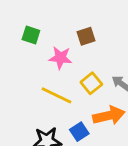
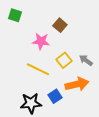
green square: (31, 35) -> (15, 15), moved
brown square: (86, 36) -> (60, 25), turned -32

